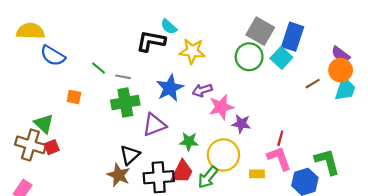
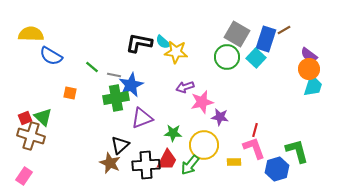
cyan semicircle: (169, 27) -> (163, 42), moved
brown line: (313, 84) -> (284, 30), moved
blue star: (170, 88) -> (131, 85), moved
red square: (52, 147) -> (25, 118), moved

